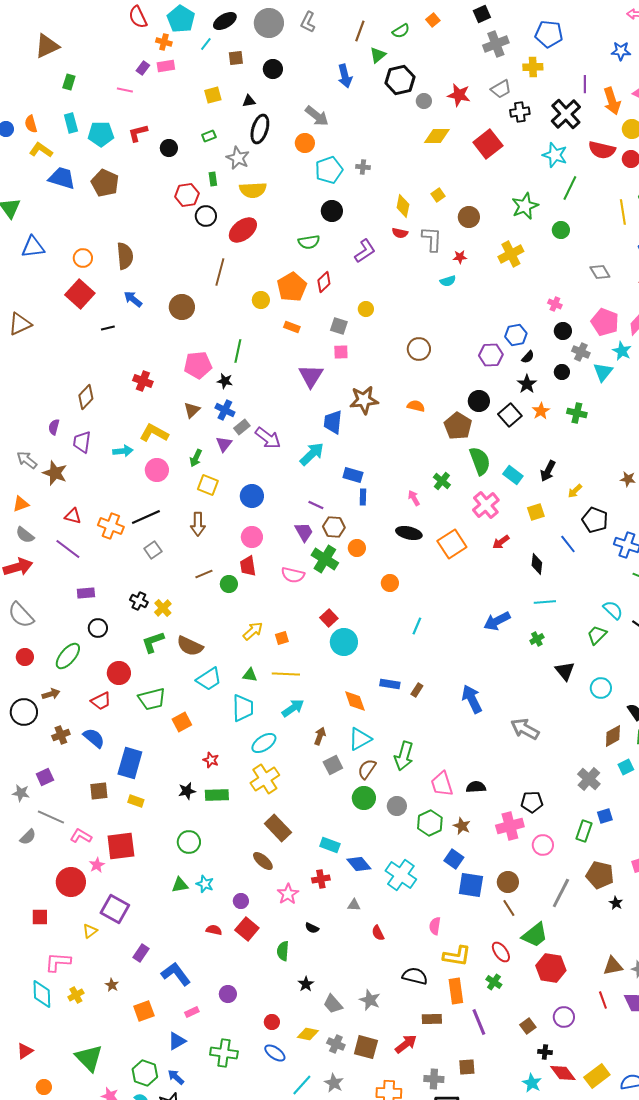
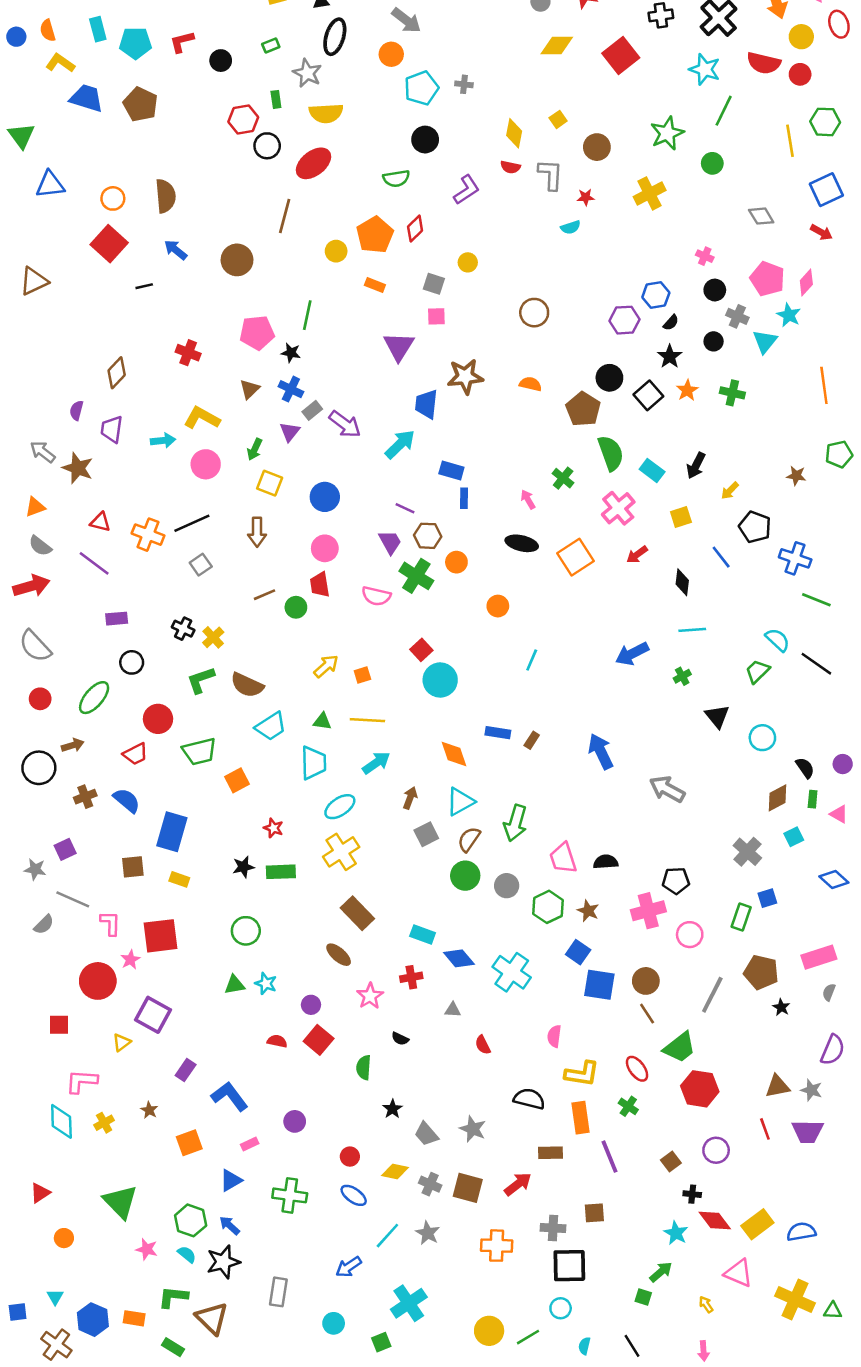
pink L-shape: (81, 836) -> (110, 923), turned 60

